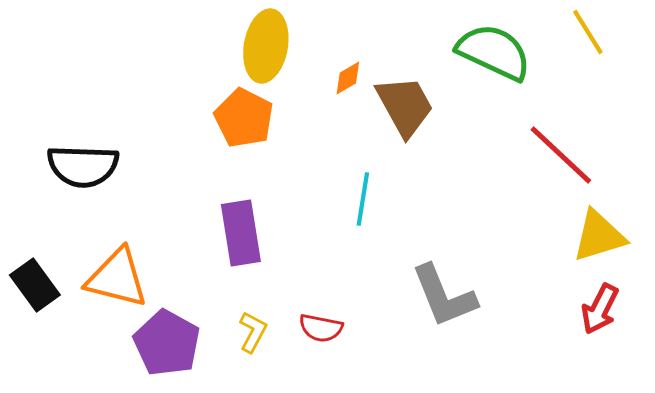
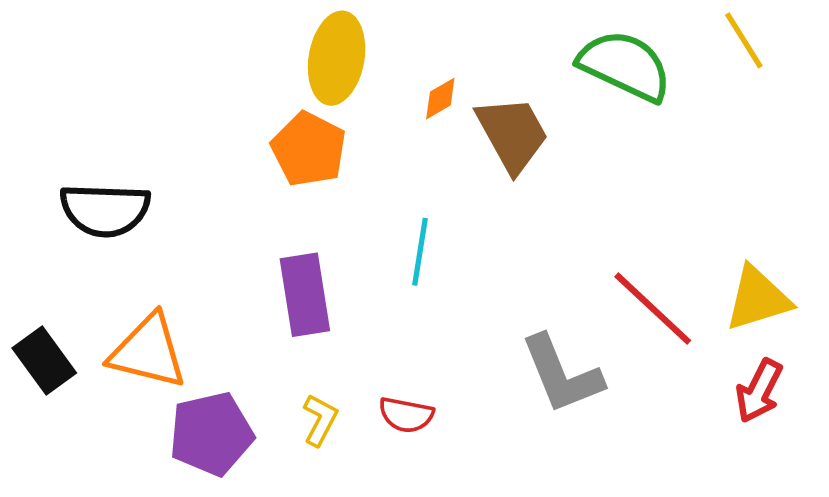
red line: (561, 155) -> (653, 309), moved
cyan line: (363, 199) -> (420, 252), moved
purple pentagon: (167, 343) -> (211, 434), turned 30

